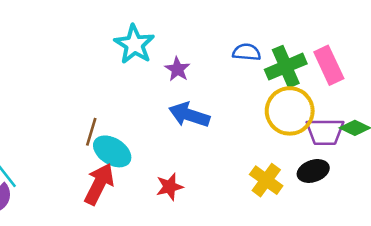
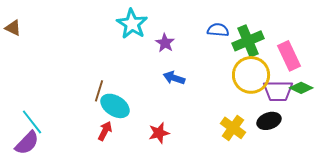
pink rectangle: (329, 65) -> (289, 56), moved
blue arrow: (189, 115) -> (174, 78), size x0.7
red arrow: (99, 184) -> (105, 131), size x0.6

